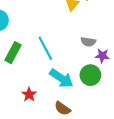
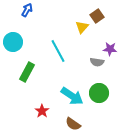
cyan line: (45, 48) -> (58, 51), moved
purple star: (102, 56) -> (110, 49), moved

